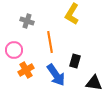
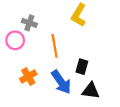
pink circle: (14, 50) -> (15, 40), moved
black triangle: (94, 83) -> (91, 91), moved

